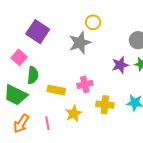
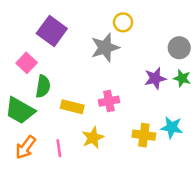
yellow cross: (105, 105) -> (144, 135), moved

